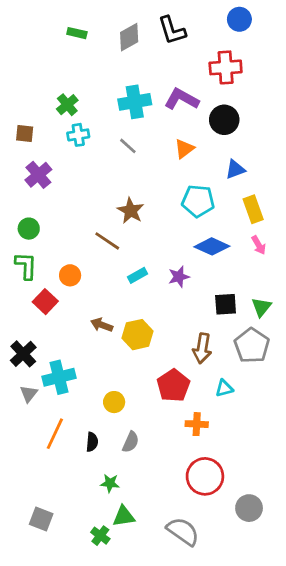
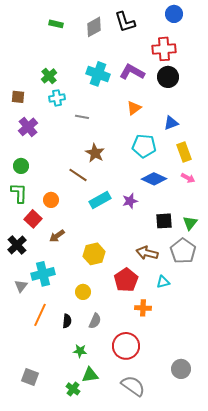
cyan cross: (135, 102) -> (98, 74), turned 30
black circle: (224, 120) -> (168, 77), moved
gray line: (128, 146) -> (82, 117), moved, turned -32
pink arrow: (259, 245) -> (188, 178), turned -32
cyan rectangle: (137, 275) -> (100, 200), size x1.5
brown arrow: (102, 325) -> (57, 236), moved, turned -56
yellow hexagon: (137, 335) -> (94, 254), moved
brown arrow: (202, 348) -> (147, 253), turned 95
black cross: (23, 354) -> (17, 245), moved
red circle: (205, 476) -> (126, 346), moved

